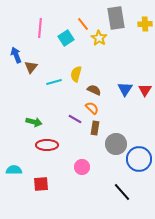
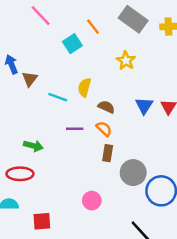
gray rectangle: (116, 18) -> (133, 19), turned -45
pink line: (40, 28) -> (41, 16), moved, turned -48
yellow star: (99, 38) -> (126, 61), moved
cyan line: (54, 82) -> (58, 97), turned 35
purple line: (75, 119) -> (75, 129), moved, turned -32
red ellipse: (47, 145) -> (20, 174), moved

